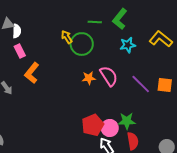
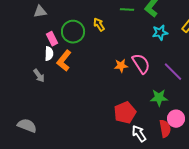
white semicircle: (17, 31) -> (49, 54), moved
green circle: (82, 44) -> (73, 32), moved
green star: (127, 121) -> (159, 98), moved
pink circle: (110, 128) -> (176, 119), moved

